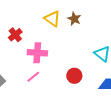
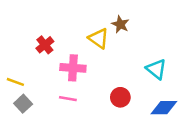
yellow triangle: (52, 19) -> (99, 38), moved
pink line: (33, 77) -> (68, 99), turned 48

